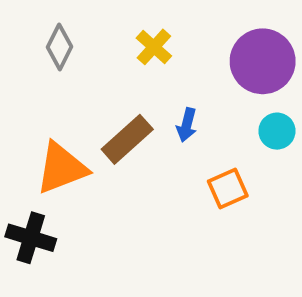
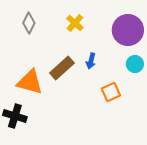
orange triangle: (62, 168) -> (30, 82), turned 36

